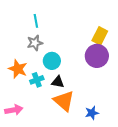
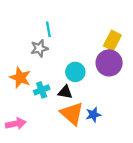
cyan line: (36, 21) -> (48, 29), moved
cyan circle: (52, 61) -> (75, 72), moved
blue star: (92, 113) -> (93, 115), moved

